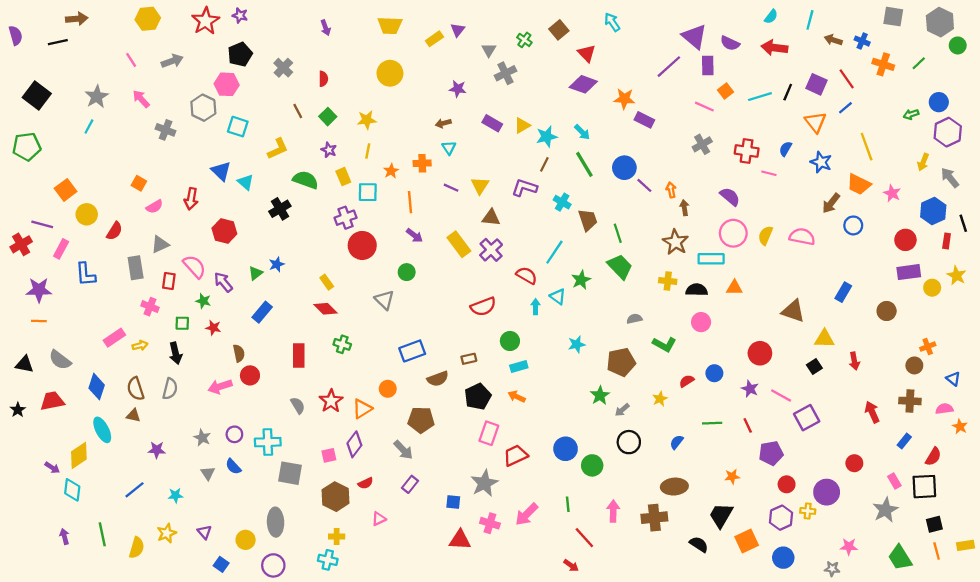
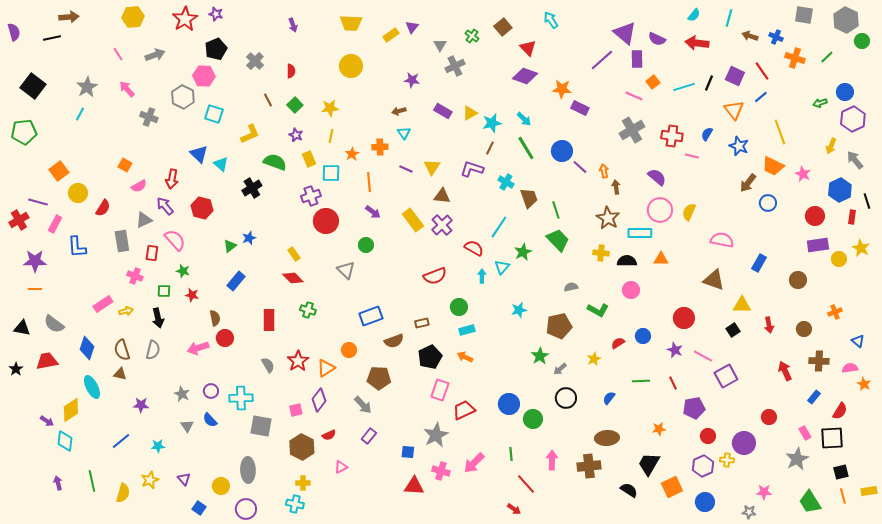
gray cross: (702, 144) -> (632, 130), size x1.4
pink semicircle: (802, 237) -> (722, 240), moved
purple arrow: (223, 282) -> (165, 206), moved
cyan triangle: (558, 297) -> (502, 267), turned 35
brown circle: (914, 365) -> (804, 329), moved

